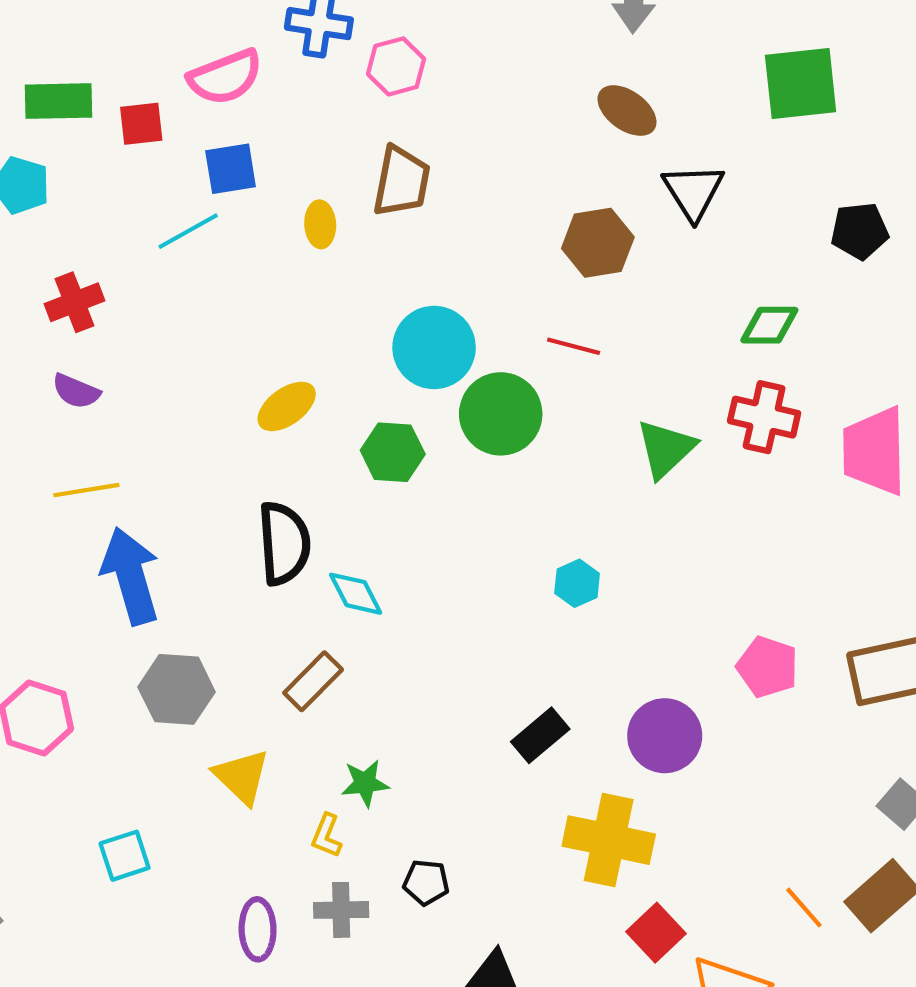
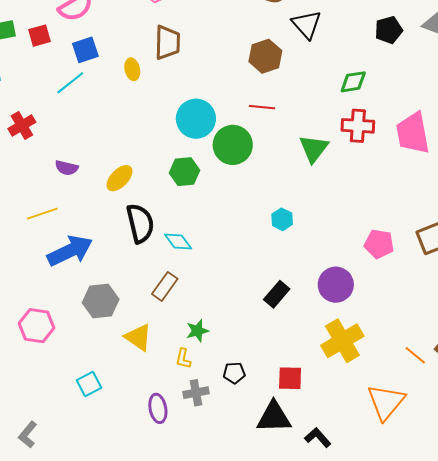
purple semicircle: (76, 391) -> (67, 168), moved
yellow ellipse: (287, 406) -> (120, 178), moved
blue arrow: (131, 576) -> (70, 251), turned 90
yellow cross: (609, 840) -> (342, 341), moved, turned -33
red square: (656, 933) -> (290, 378), moved, turned -36

